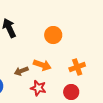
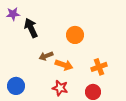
brown arrow: (21, 71) -> (46, 56), moved

